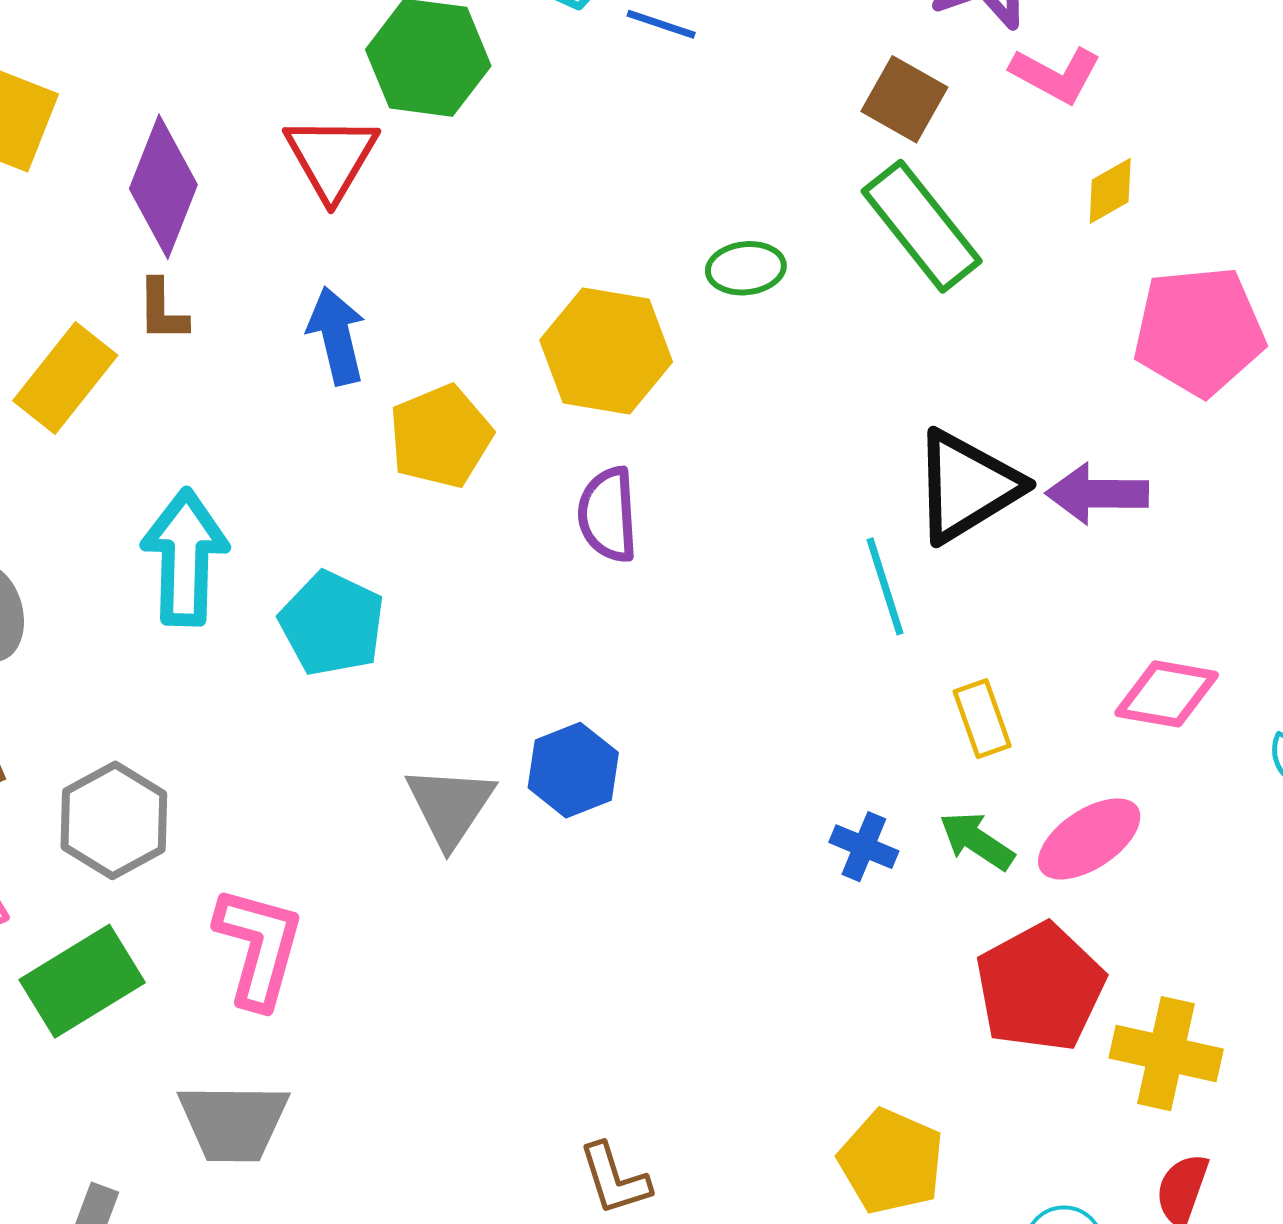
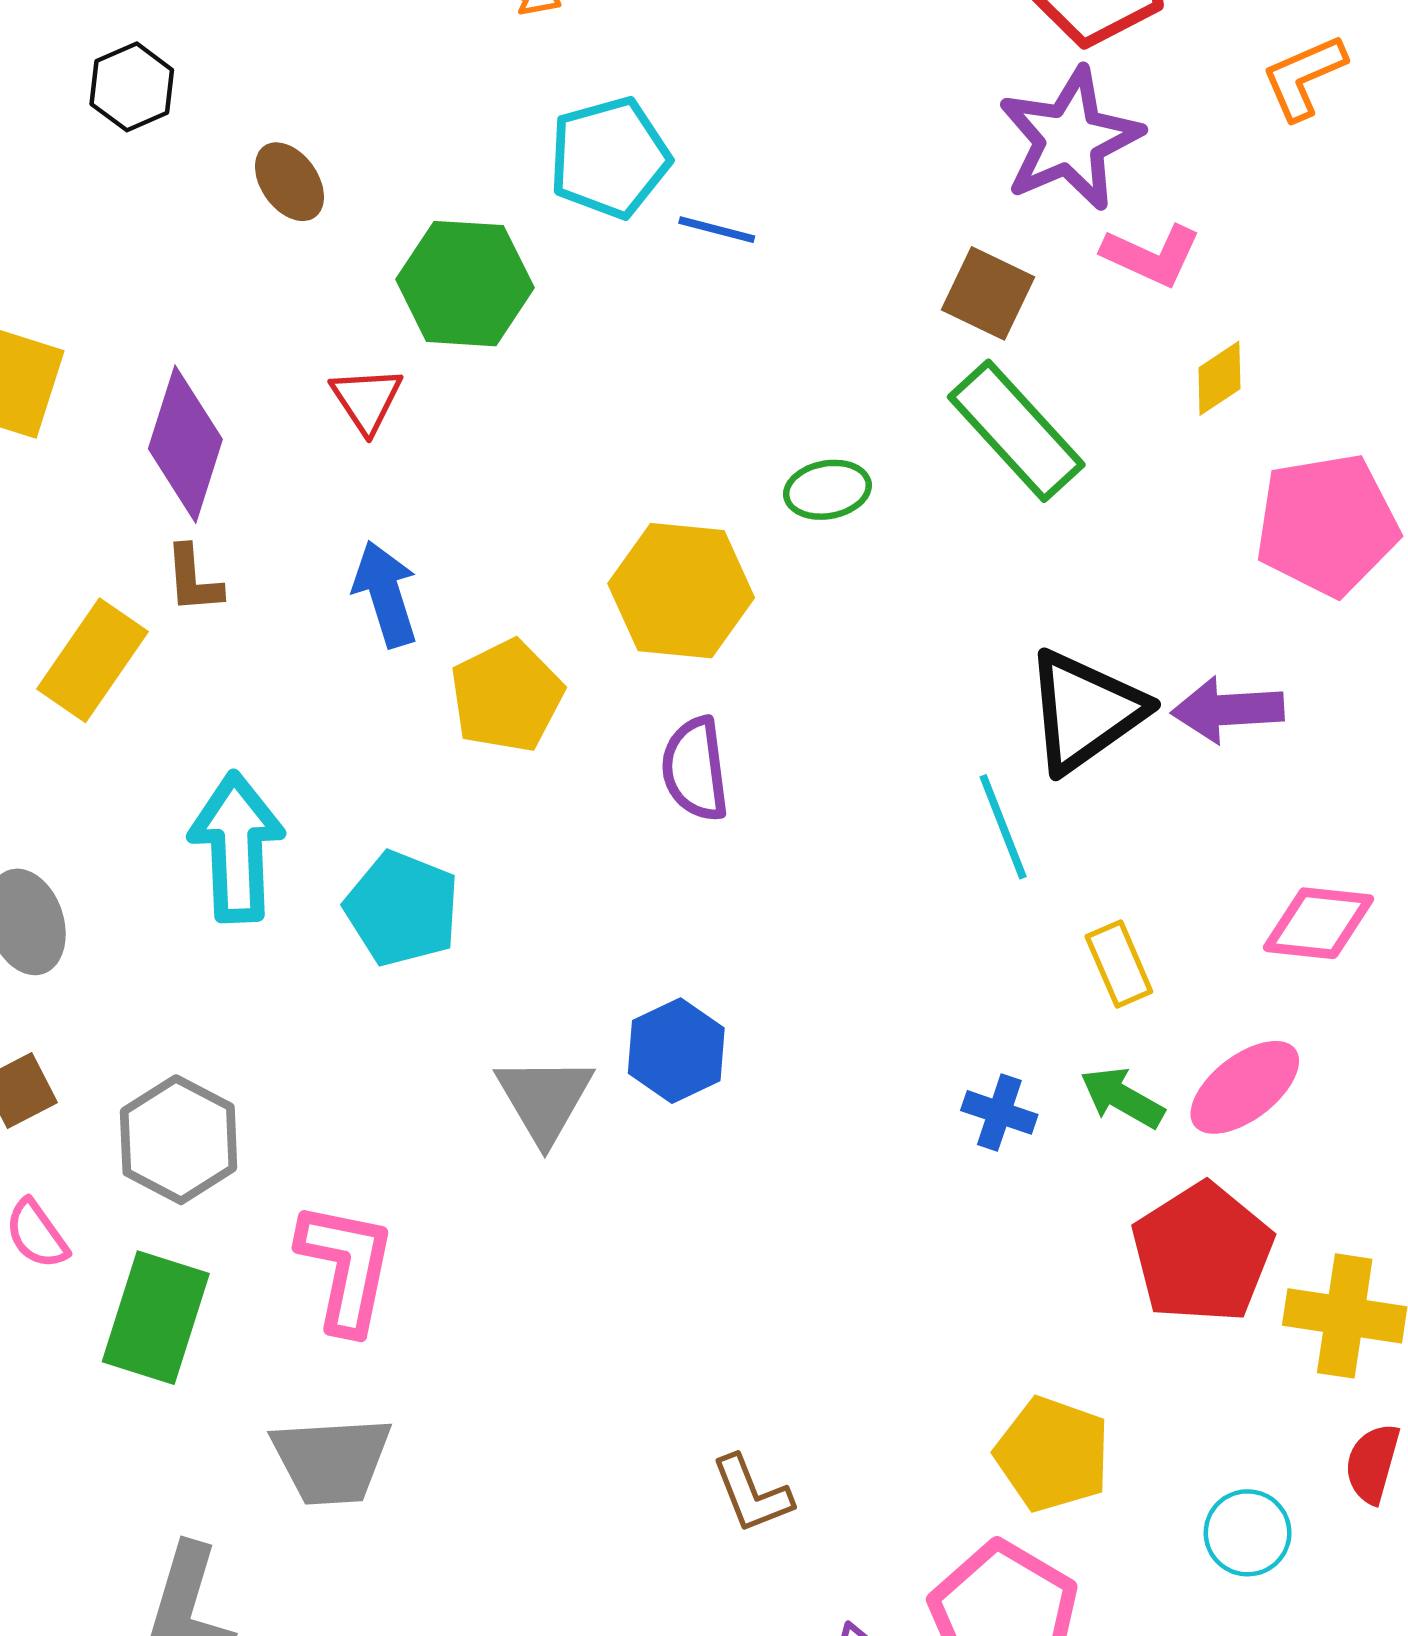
red triangle: (331, 157) -> (367, 400), size x0.7
green rectangle: (82, 981) -> (156, 1318), turned -37

